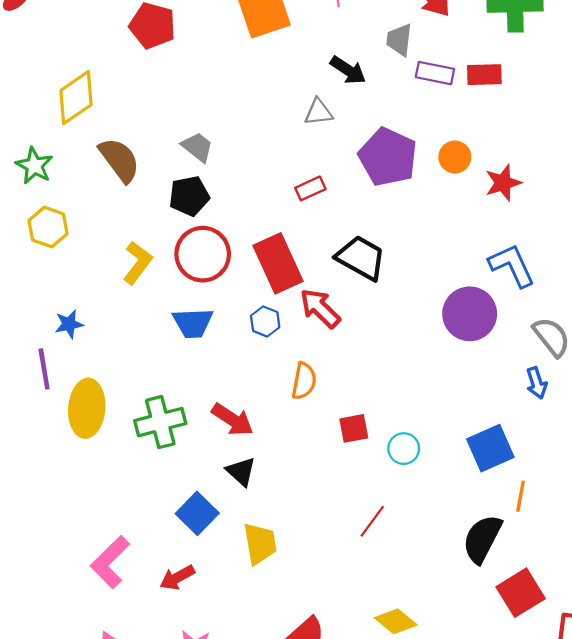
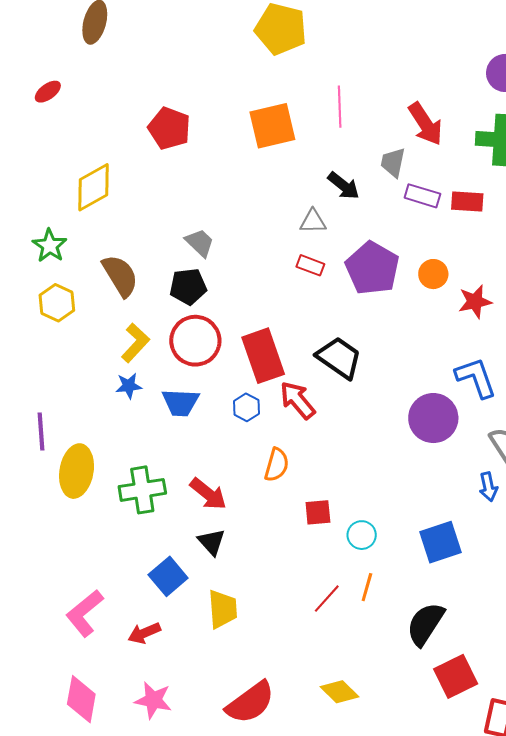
brown semicircle: (119, 160) -> (120, 276), moved
red rectangle: (310, 188) -> (310, 265), moved, turned 40
blue star: (69, 324) -> (129, 386), moved
orange line: (521, 496) -> (367, 587), moved

